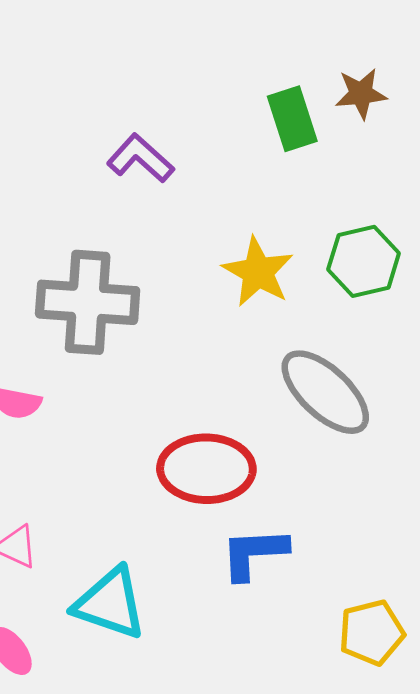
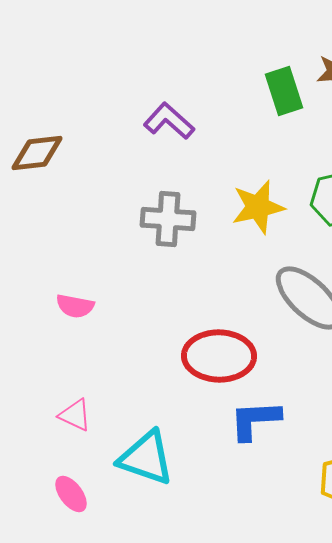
yellow star: (258, 272) -> (258, 207), turned 30
gray cross: (88, 302) -> (168, 219), moved, size x0.7

